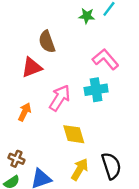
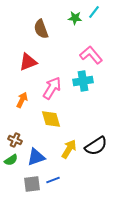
brown semicircle: (47, 42) -> (41, 29), moved
yellow diamond: (74, 134) -> (51, 119), moved
black semicircle: (111, 166) -> (96, 146), turned 75

